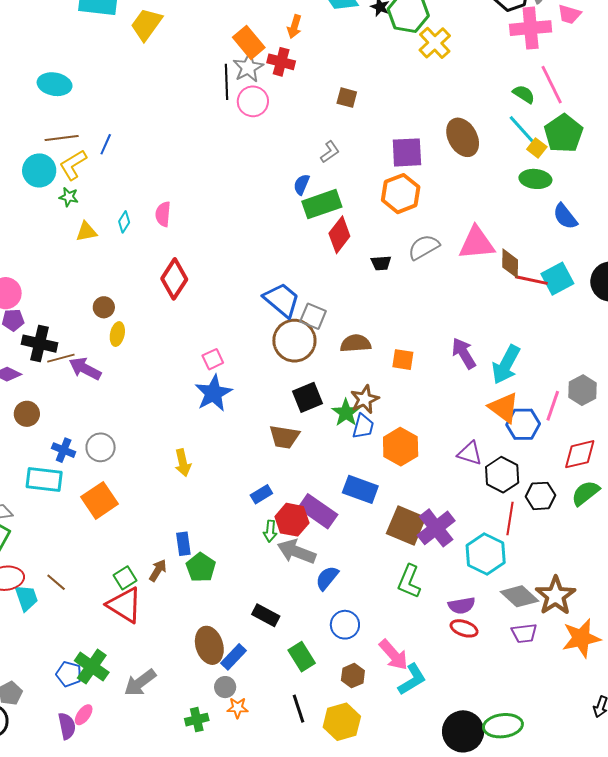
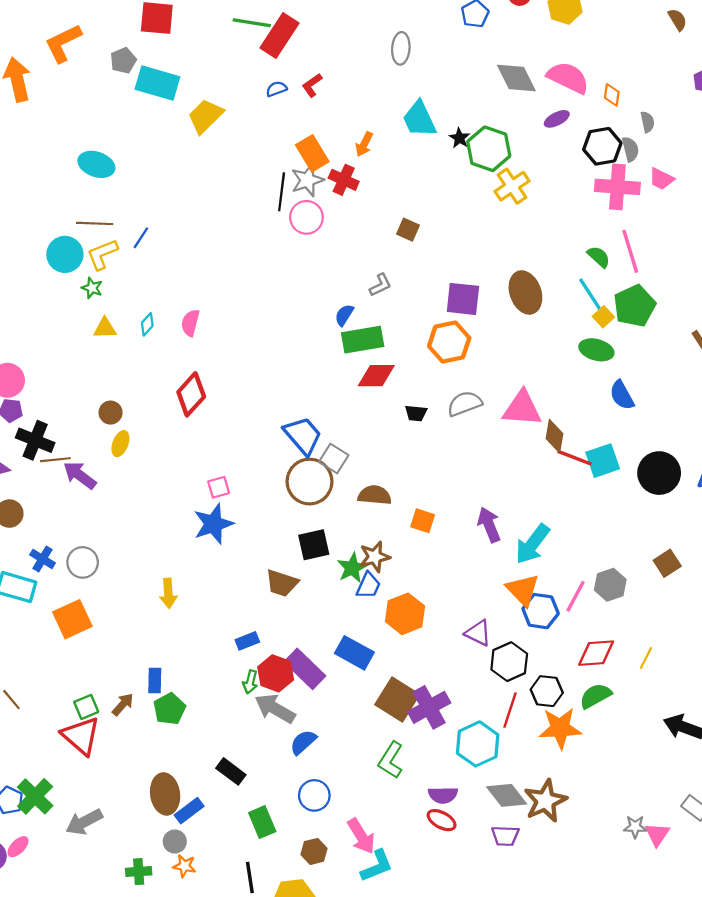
red diamond: (339, 235) -> (376, 376), turned 42
orange star: (581, 638) -> (560, 728), moved

